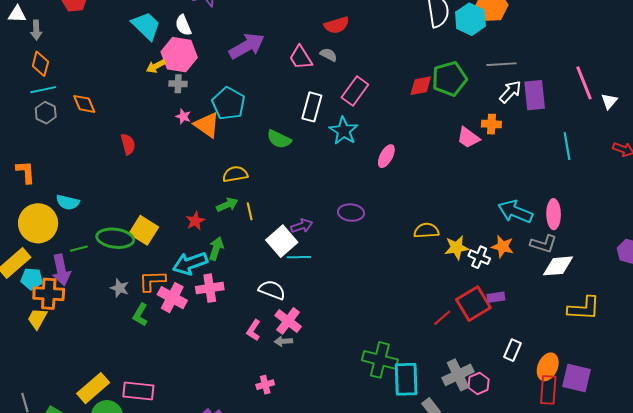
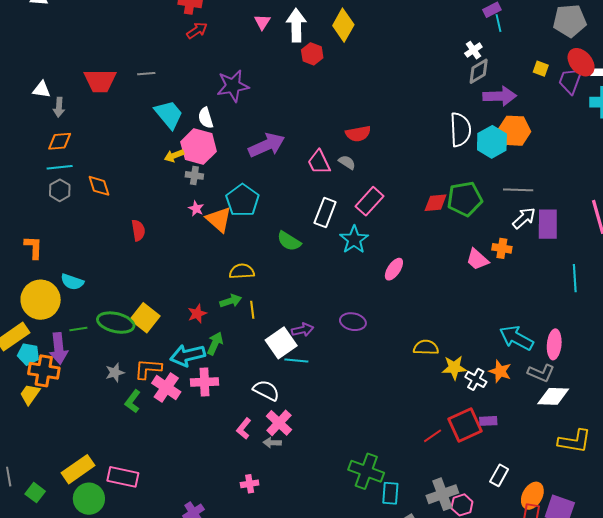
orange diamond: (40, 64) -> (60, 141), turned 65
gray star: (120, 288) -> (115, 373), turned 30
cyan rectangle: (406, 379) -> (390, 493), size x0.7

